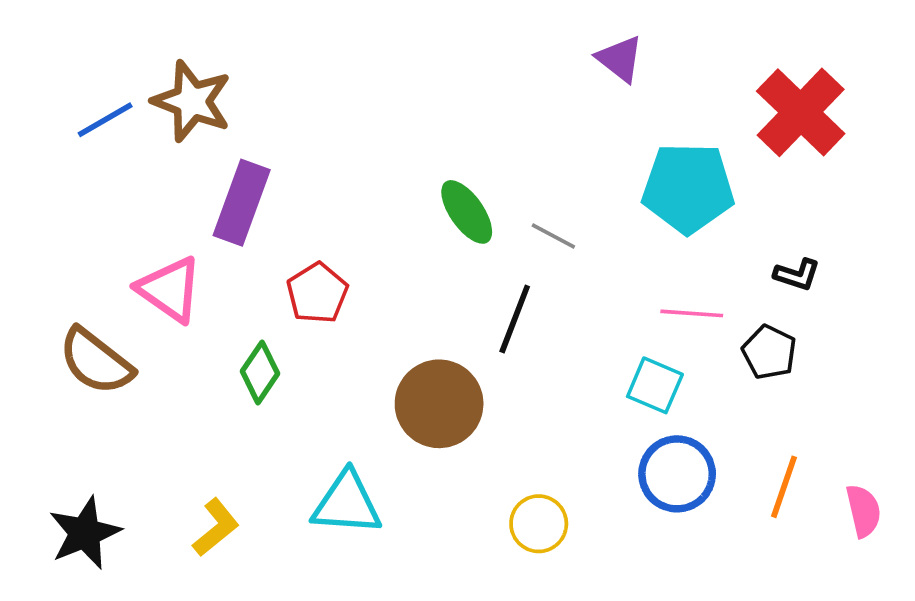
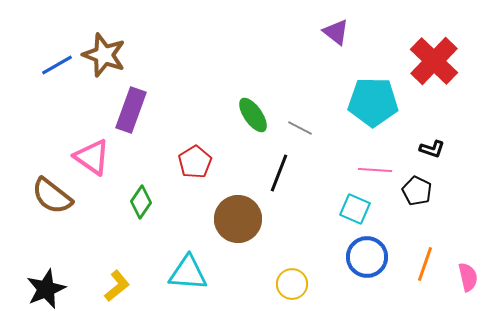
red pentagon: (317, 293) -> (195, 162), moved

